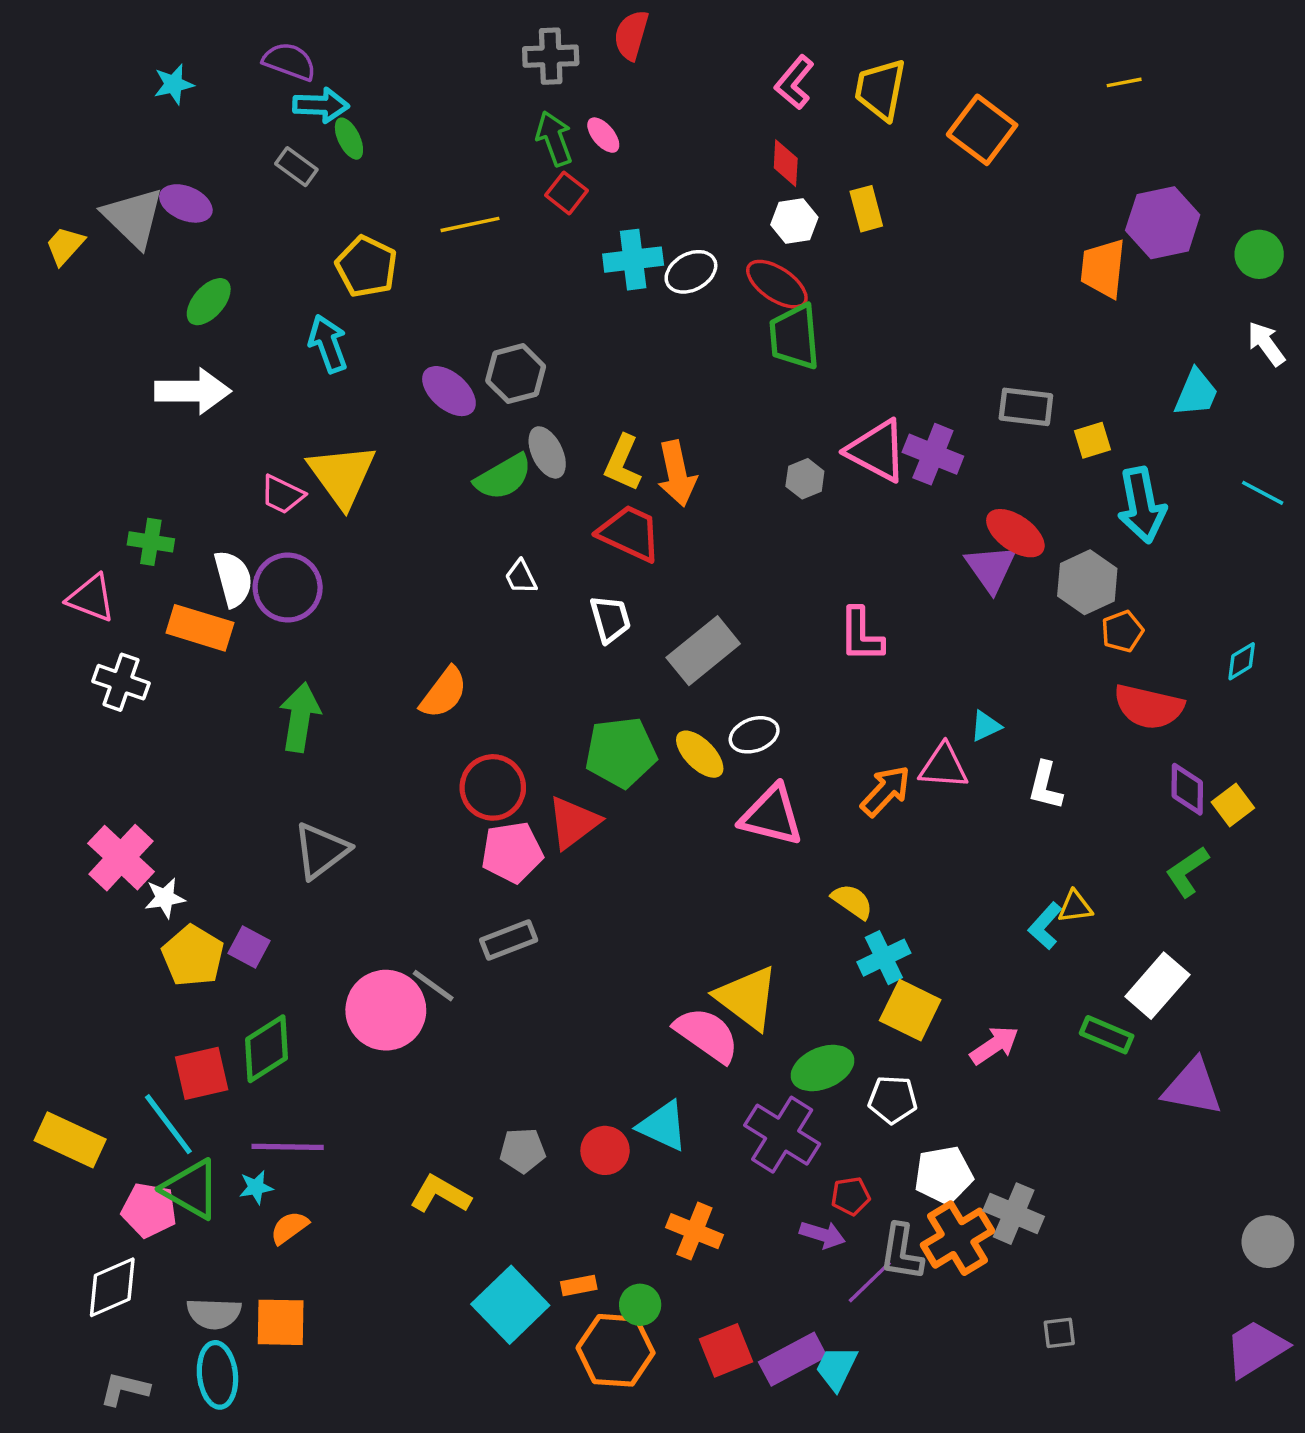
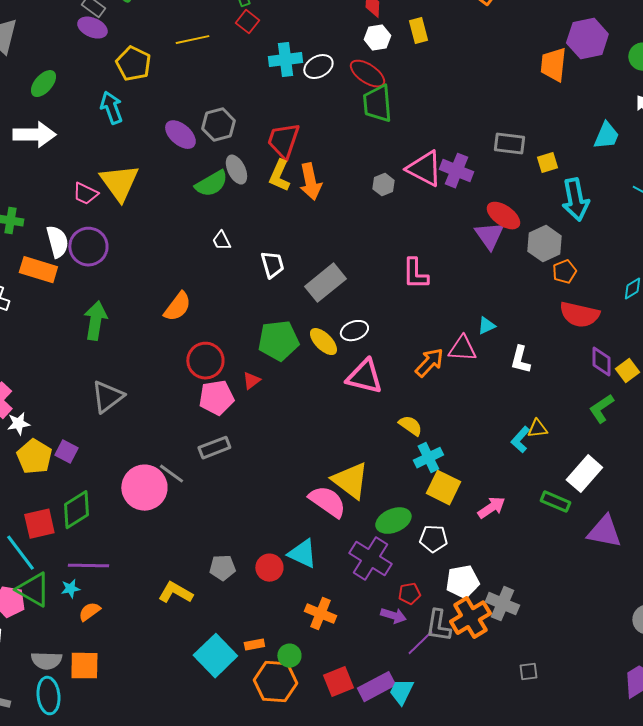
purple ellipse: (186, 203) -> (92, 28), moved
red trapezoid: (630, 533) -> (283, 141), moved, turned -96
red triangle: (573, 822) -> (251, 381), size x0.6

